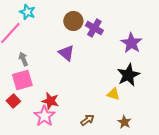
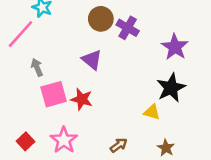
pink square: (22, 80) -> (54, 94), moved
red square: (13, 101) -> (26, 141), moved
red star: (50, 101) -> (82, 99), moved

